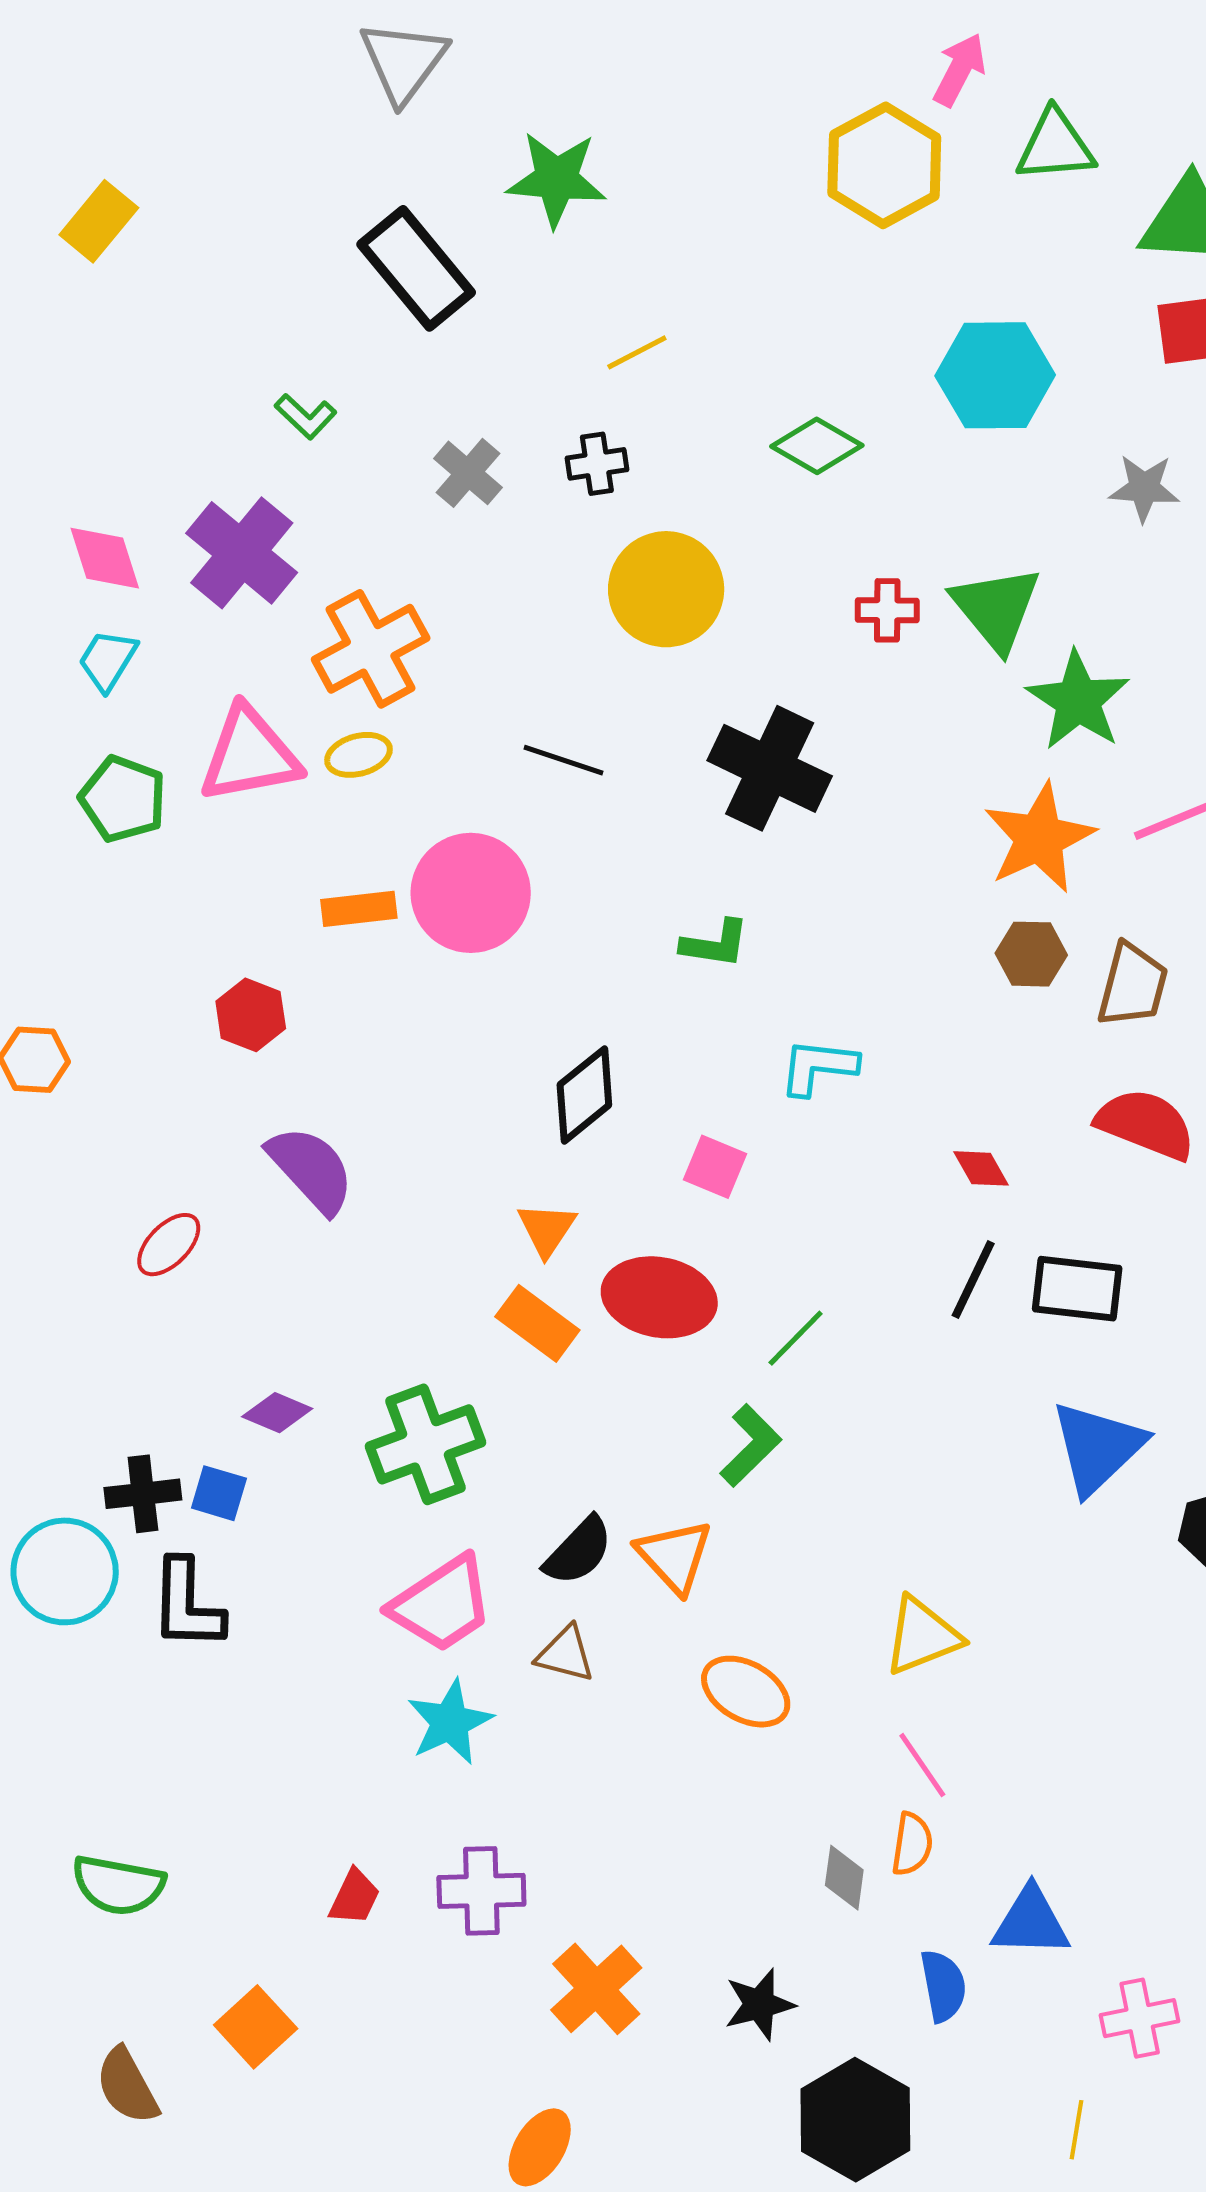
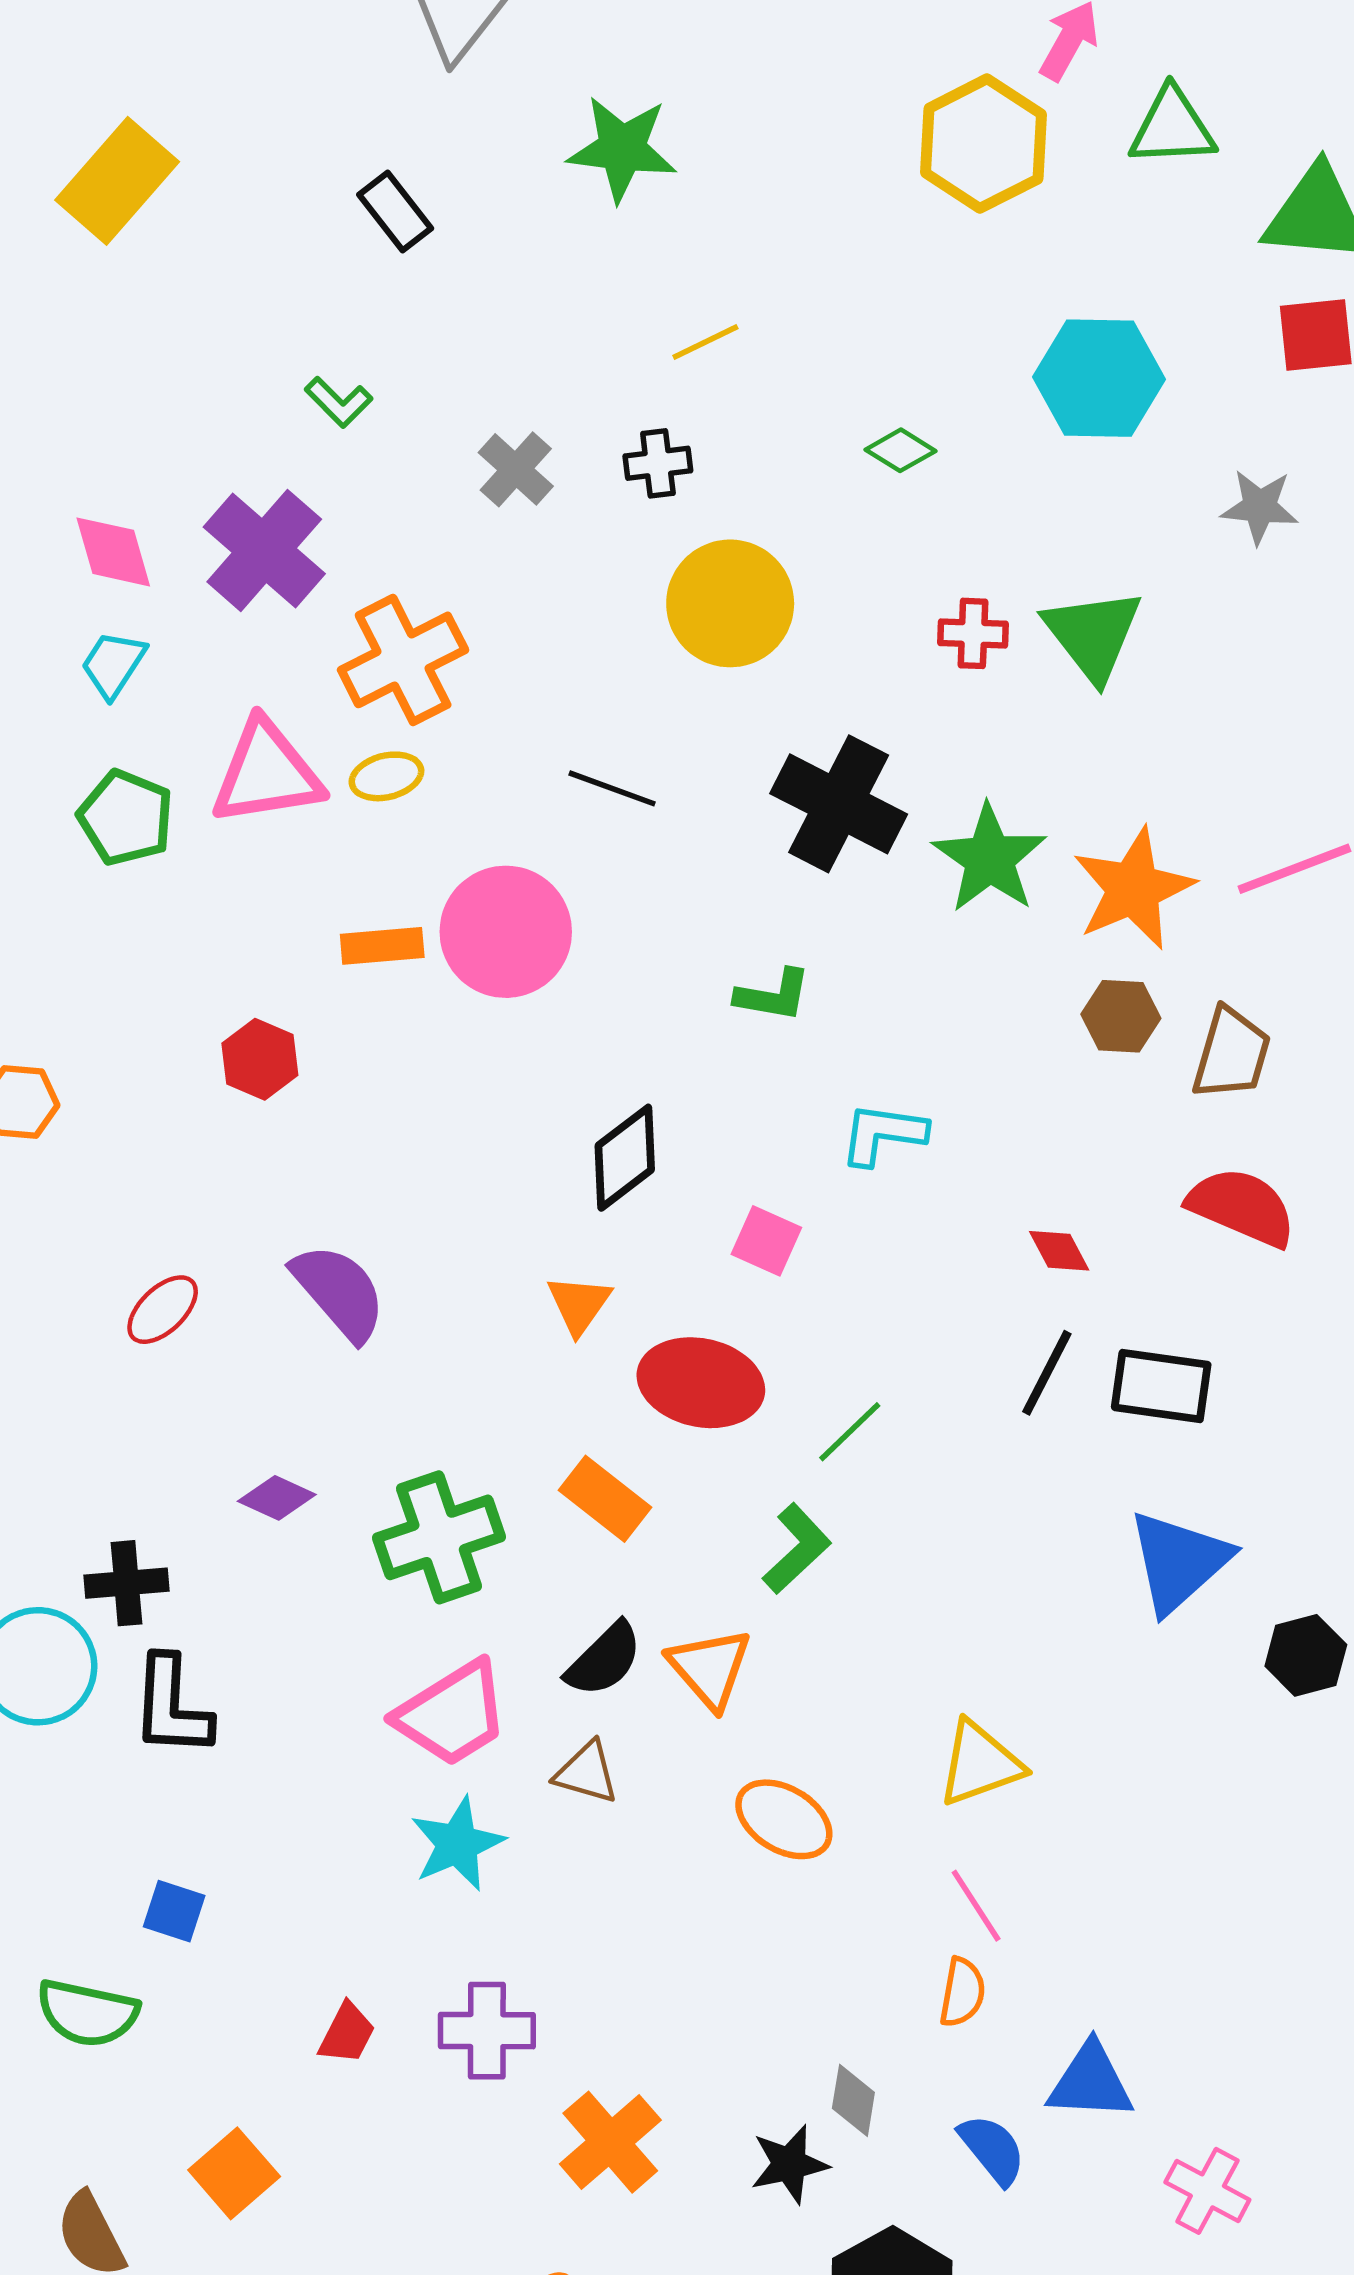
yellow rectangle: (99, 221) -> (117, 181), size x1.4
black rectangle: (416, 268) -> (395, 212), moved, size x0.6
green diamond: (817, 446) -> (900, 450), size x0.7
green star: (1078, 701) -> (990, 858), moved
purple semicircle: (311, 1169) -> (339, 1292), moved
orange rectangle: (537, 1323) -> (605, 1499), moved
blue square: (219, 1493) -> (174, 1911), moved
gray diamond: (844, 1878) -> (853, 2100), moved
blue semicircle: (943, 1986) -> (992, 2149), turned -30
pink cross: (1140, 2018) -> (1207, 2191), turned 38

